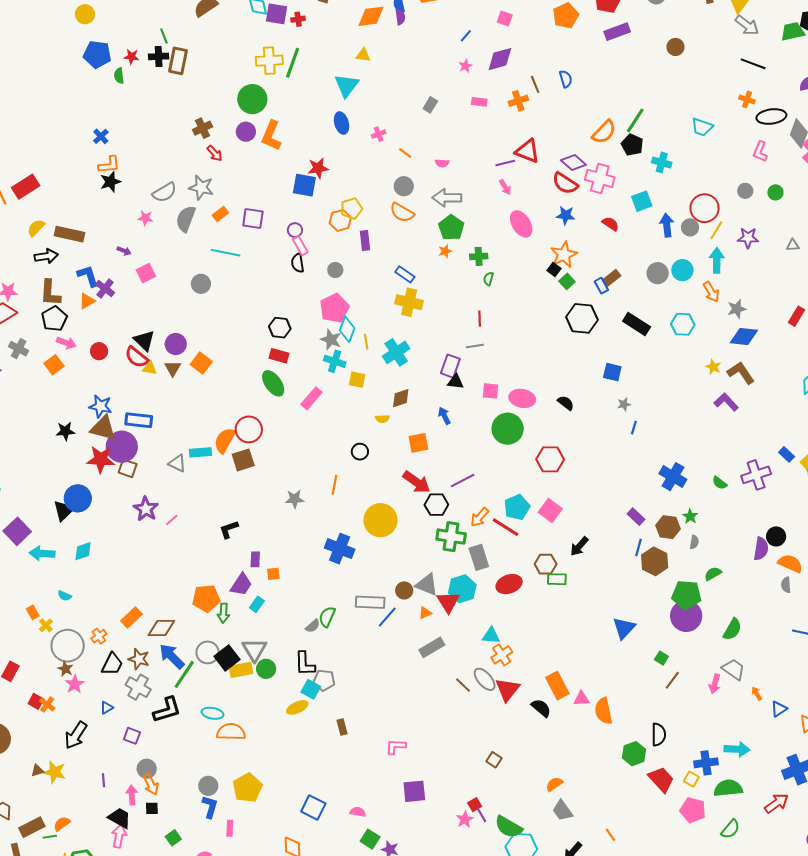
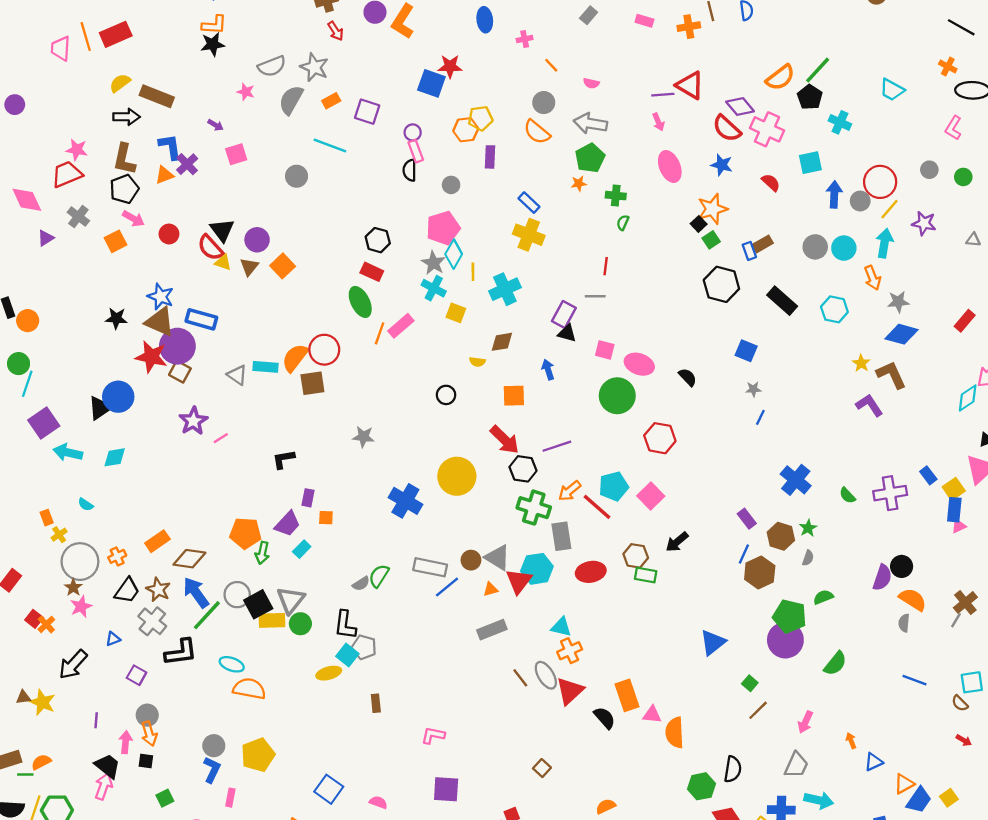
orange line: (335, 485) -> (380, 333), moved
gray trapezoid: (734, 669) -> (796, 765), moved, turned 70

